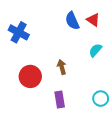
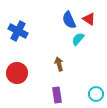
cyan semicircle: (95, 50) -> (78, 39), moved
red circle: (30, 76) -> (17, 73), moved

